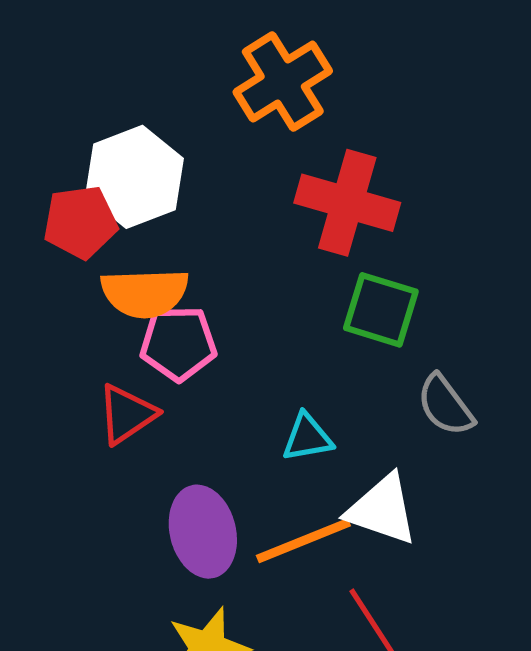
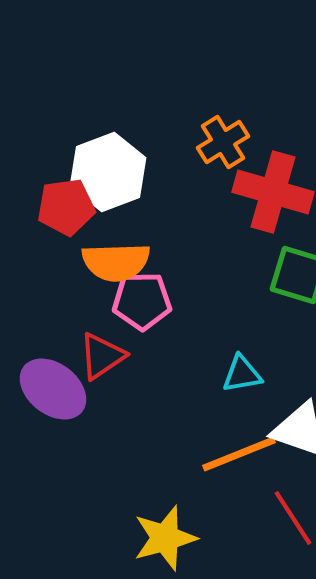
orange cross: (283, 82) -> (223, 142), moved, size x0.7
purple ellipse: (203, 532) -> (53, 389), moved, turned -38

